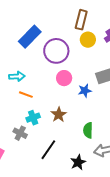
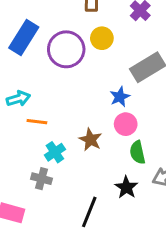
yellow circle: (88, 40) -> (102, 38), moved
pink circle: (64, 78) -> (126, 124), moved
black line: (48, 150) -> (89, 212), moved
black star: (78, 162) -> (126, 187), moved

